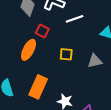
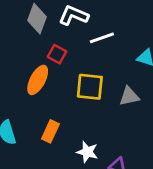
yellow square: (66, 54) -> (90, 87), size x1.5
orange rectangle: (38, 87) -> (50, 131), size x0.7

